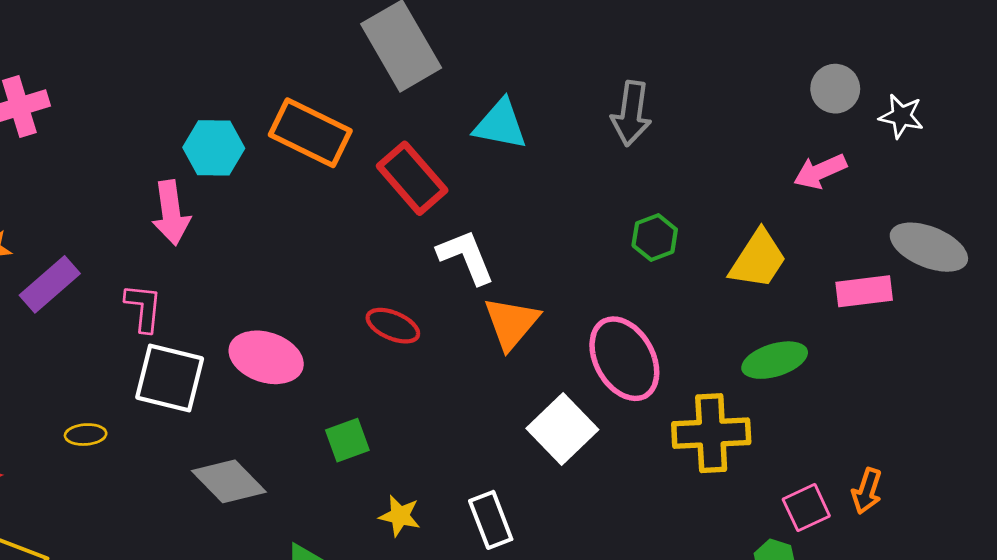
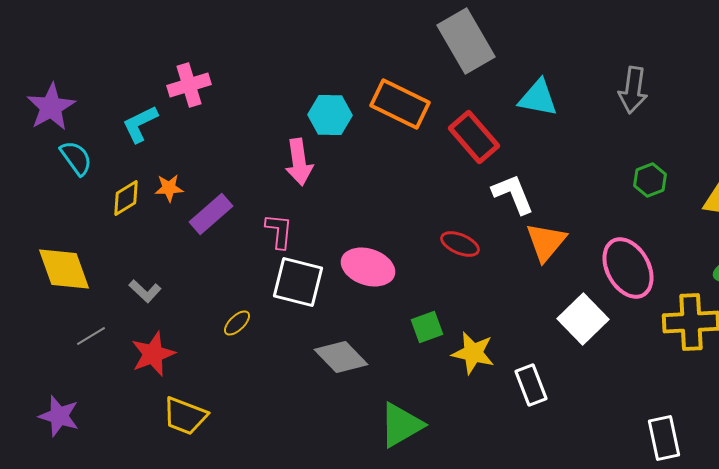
yellow ellipse: (86, 435) -> (237, 323), turned -40
yellow star: (400, 516) -> (473, 353), moved, size x1.4

